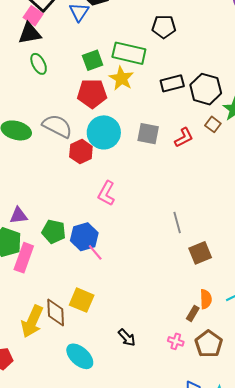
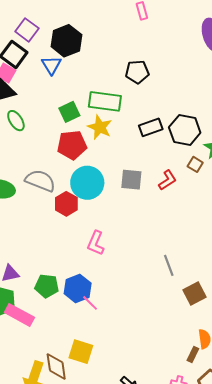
pink rectangle: (24, 258) -> (19, 315), turned -76

